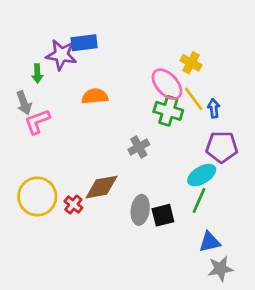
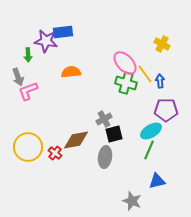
yellow cross: (191, 63) -> (162, 44), moved
gray cross: (139, 147) -> (104, 119), moved
black square: (163, 215) -> (114, 134), moved
gray star: (220, 269) -> (132, 201), moved, turned 30

